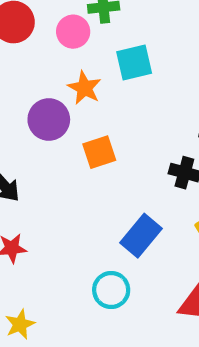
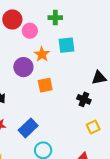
pink circle: (73, 32) -> (30, 31), moved
blue rectangle: (141, 236) -> (28, 128), moved

